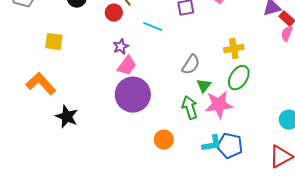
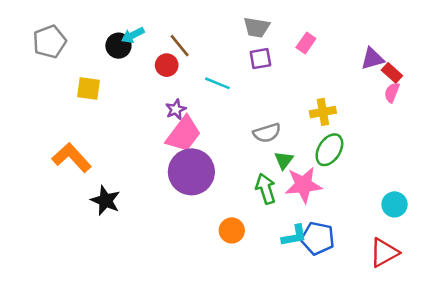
yellow square: (54, 42) -> (89, 89), moved
gray semicircle: (191, 65) -> (267, 133), turned 40
pink trapezoid: (127, 66) -> (184, 134), size x1.4

